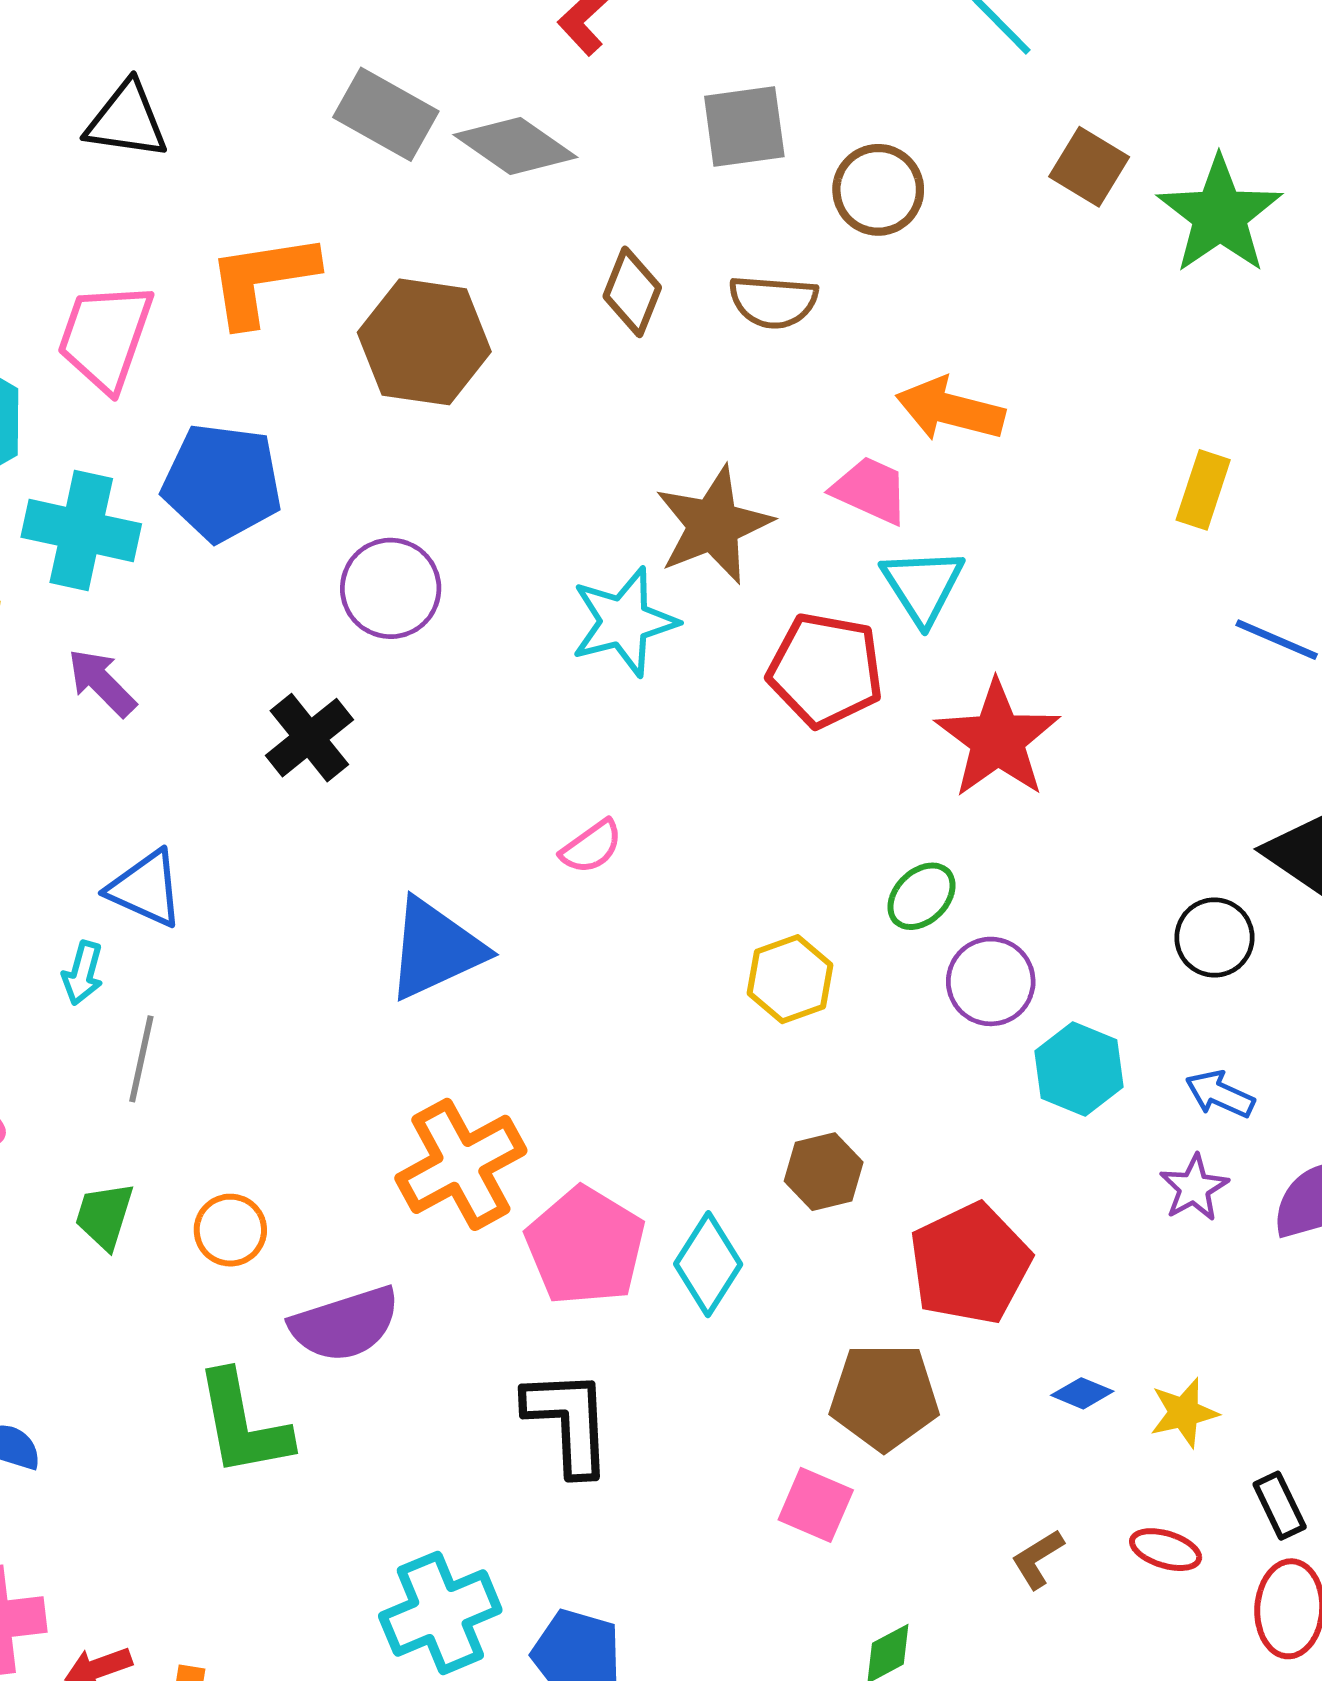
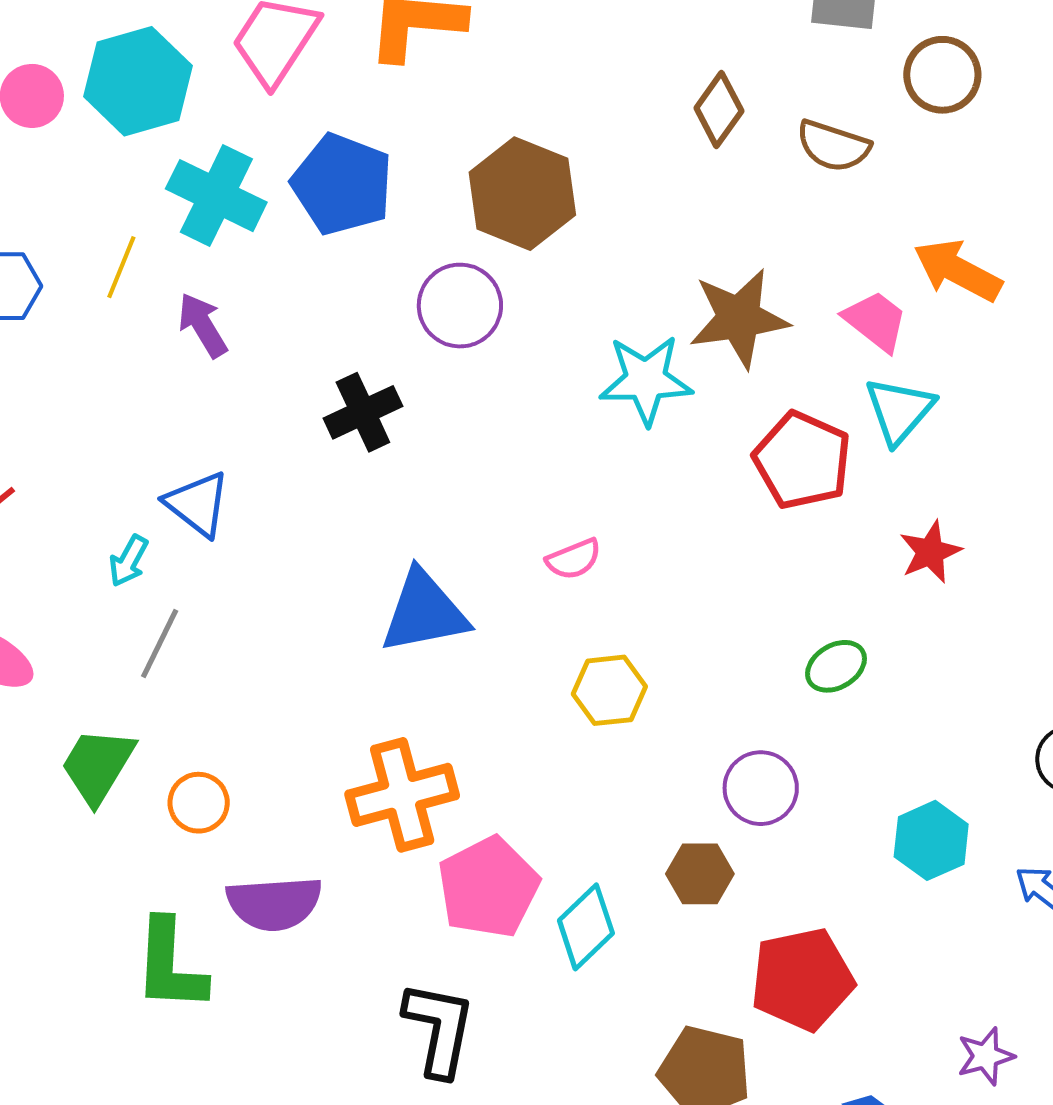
brown hexagon: (424, 342) -> (522, 194), moved
red star: (997, 739) -> (930, 552), size x0.6
yellow hexagon: (790, 979) -> (609, 690), moved
purple circle: (991, 981) -> (761, 788), moved
purple star: (1194, 1188) -> (986, 1056), moved
green trapezoid: (104, 1216) -> (98, 766), size x1.4

